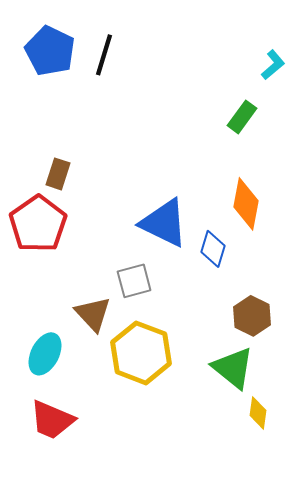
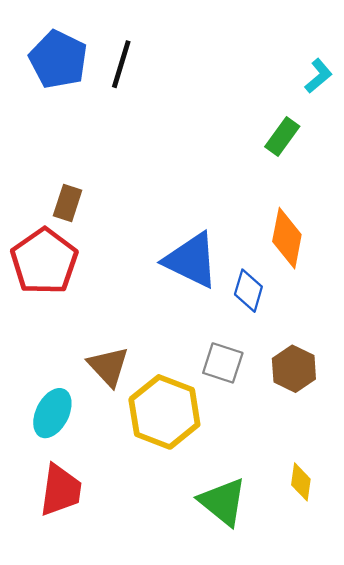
gray square: (134, 281) -> (223, 363), moved, turned 33
green triangle: (233, 368) -> (223, 502), moved
red trapezoid: (52, 420) -> (61, 490), turned -105

